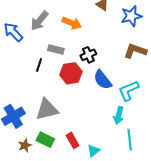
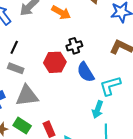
gray rectangle: (56, 49) -> (16, 68), moved
black line: (39, 65) -> (14, 47), moved

